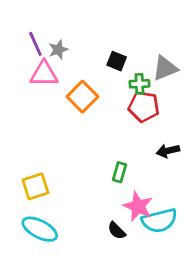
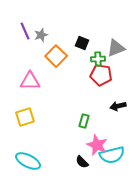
pink triangle: (44, 74) -> (30, 81), moved
orange square: (82, 97) -> (56, 56), moved
yellow square: (35, 186) -> (25, 117), moved

